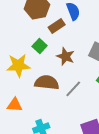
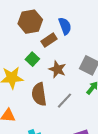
brown semicircle: (47, 82) -> (39, 94), turned -105

